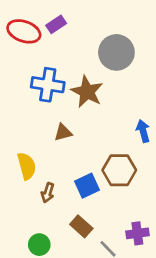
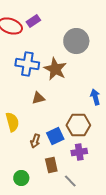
brown arrow: (48, 193) -> (35, 141), moved
brown rectangle: (81, 226) -> (51, 165), turned 35
purple cross: (137, 233) -> (79, 152), moved

